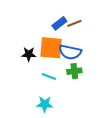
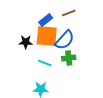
blue rectangle: (59, 23) -> (46, 20), moved
blue semicircle: (70, 52) -> (65, 40), turned -60

